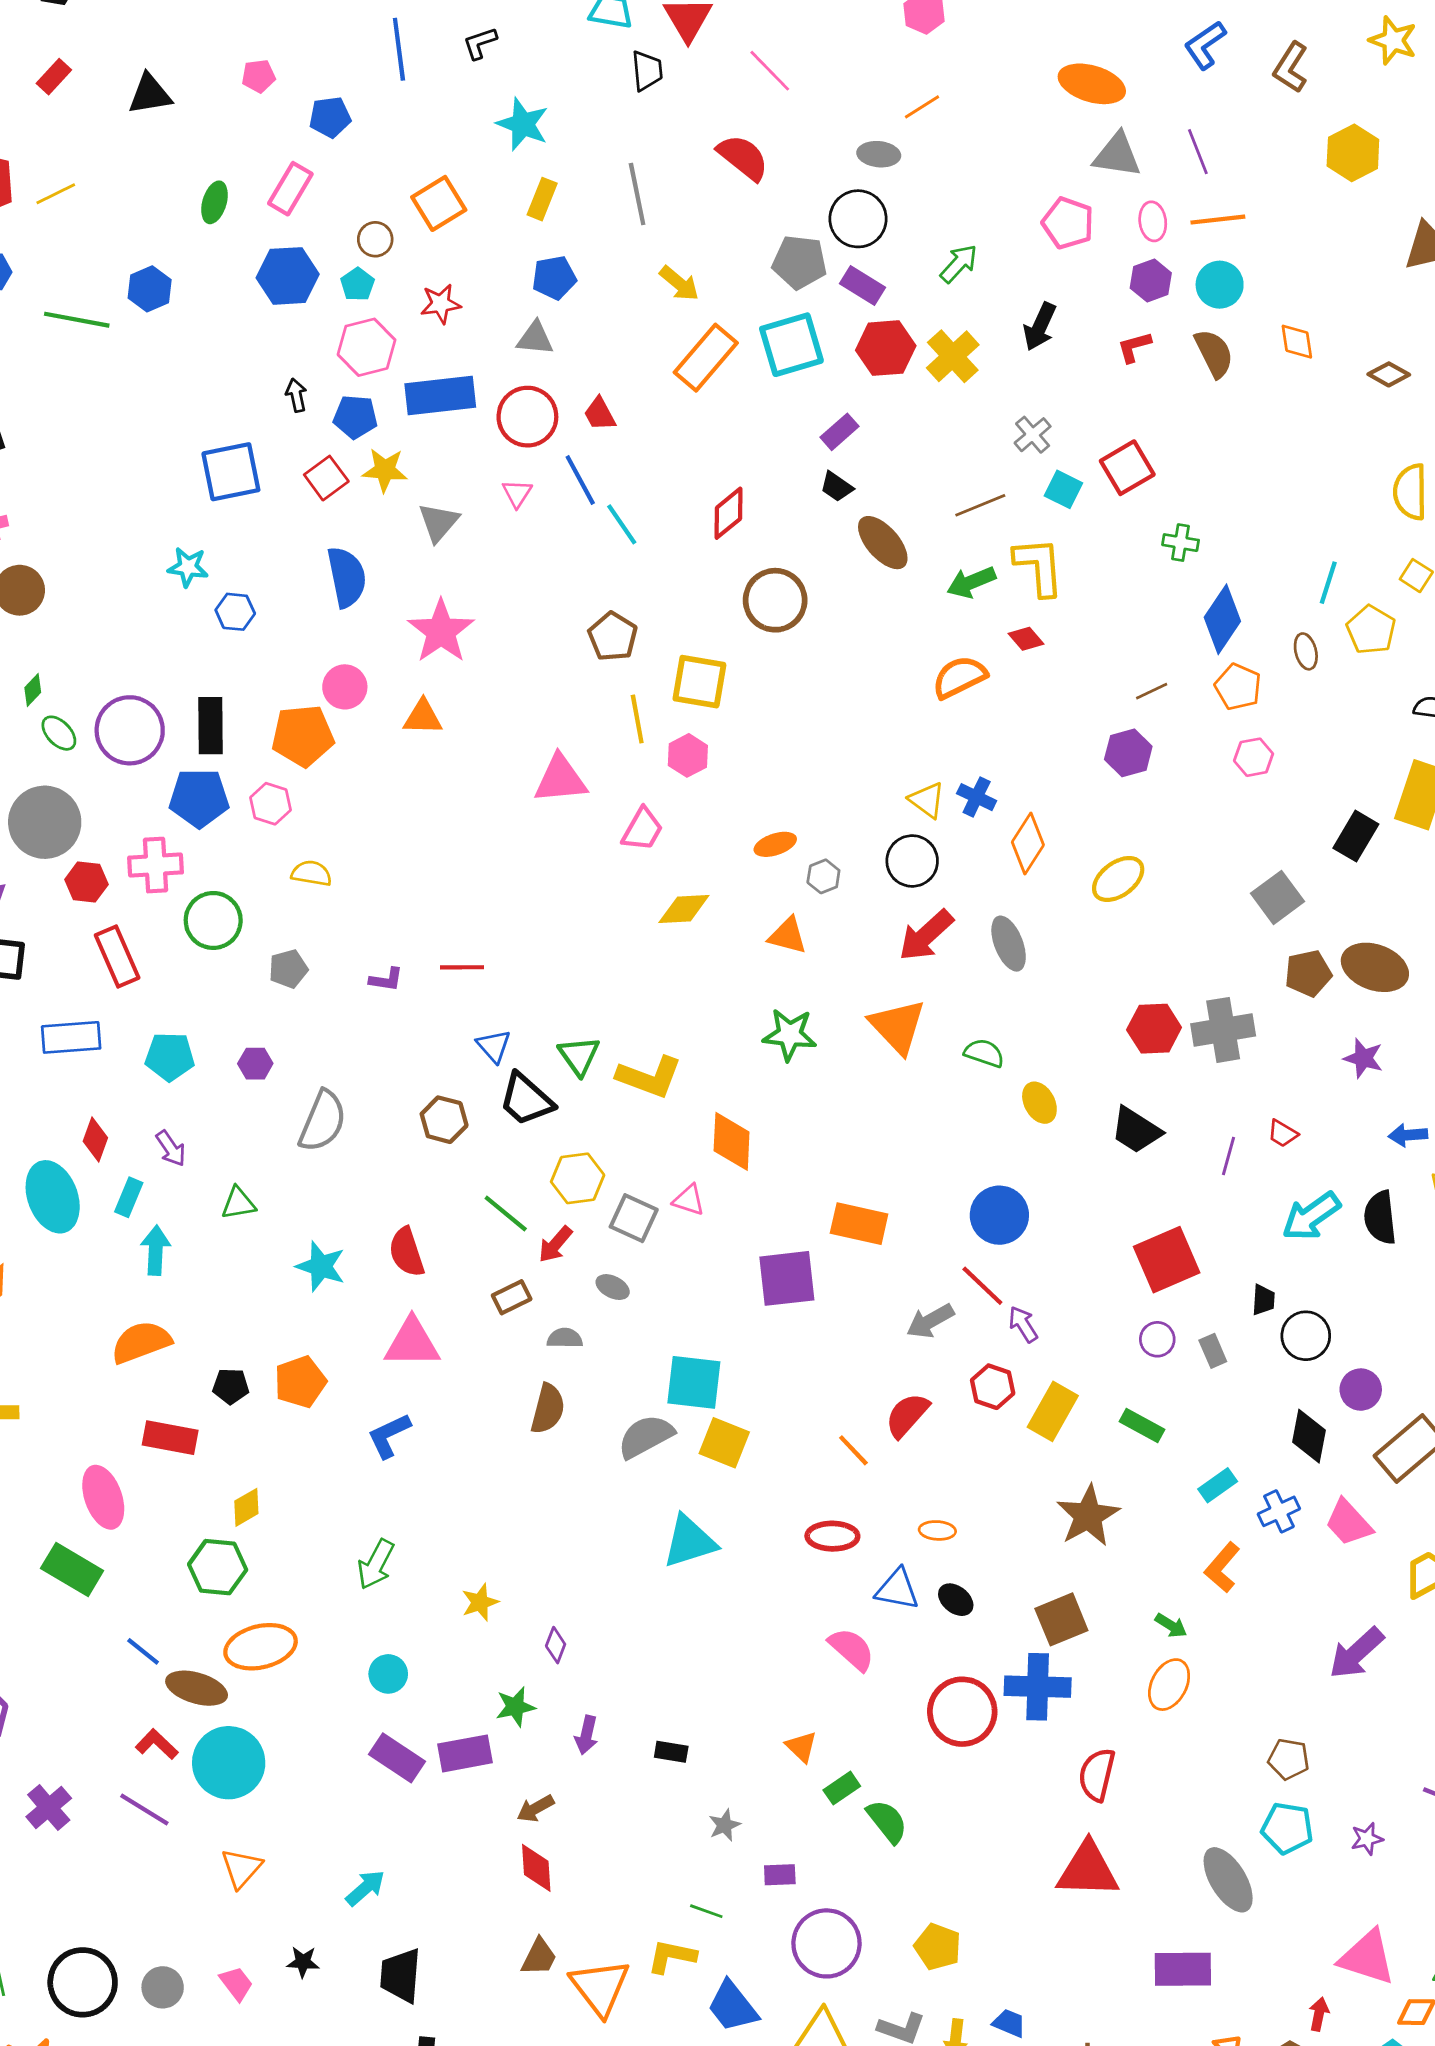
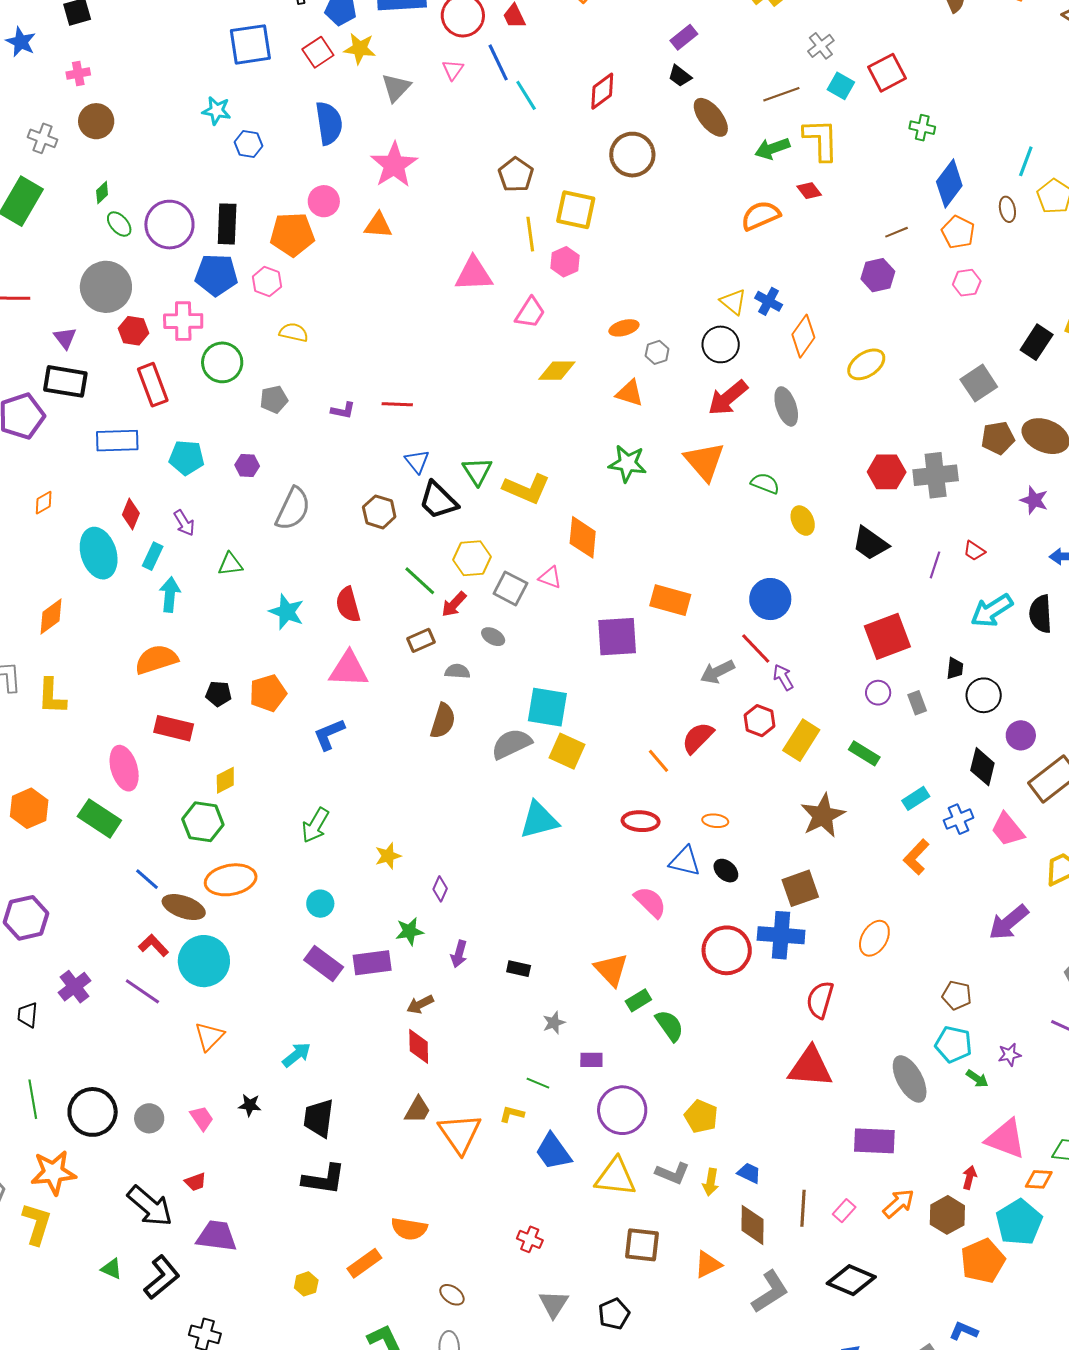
green arrow: (1171, 1625) -> (977, 1079), moved
orange triangle: (801, 1747) -> (611, 970), size x1.5
yellow L-shape: (672, 1956) -> (512, 1114), size x0.7

